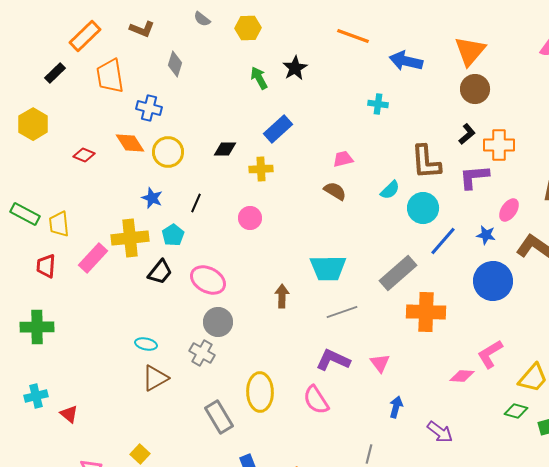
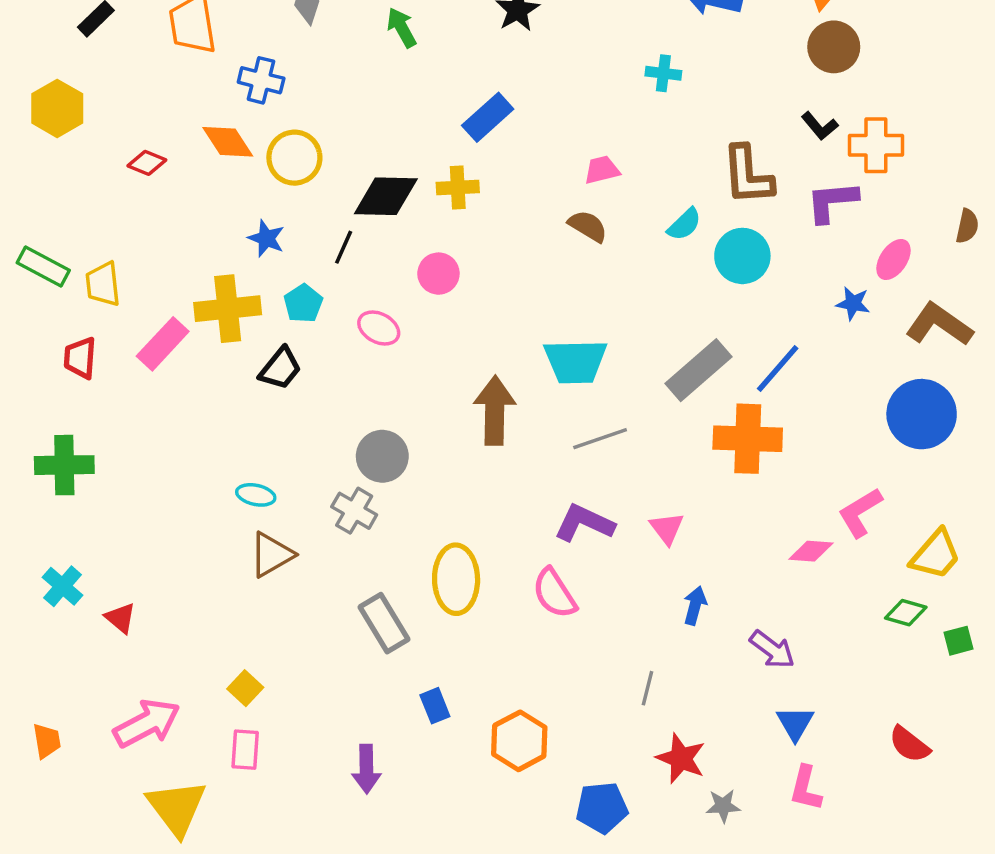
green arrow: (259, 78) -> (402, 28), moved
black L-shape: (467, 134) -> (820, 126), turned 90
black diamond: (225, 149) -> (386, 196), moved, size x1.6
blue line: (443, 241) -> (778, 368), moved
pink ellipse: (208, 280) -> (379, 328), moved, size x0.7
blue circle: (493, 281) -> (922, 414), moved
brown arrow: (282, 296) -> (495, 411), size x1.6
cyan cross: (36, 396) -> (63, 586), turned -35

